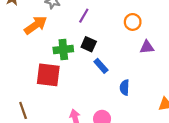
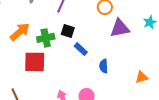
orange arrow: (36, 25) -> (20, 32), moved
purple triangle: (147, 47) -> (120, 28), size x1.5

